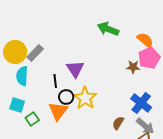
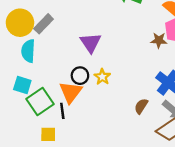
black line: (55, 81) -> (62, 111), moved
yellow star: (85, 98) -> (102, 77), size x0.6
green square: (32, 119) -> (40, 101), size x1.6

